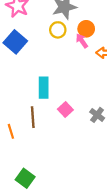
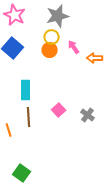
orange circle: (86, 29) -> (50, 50), moved
cyan rectangle: (44, 88) -> (26, 90), moved

